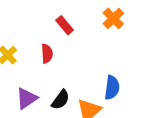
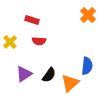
red rectangle: (65, 25) -> (32, 20), moved, turned -32
red semicircle: (47, 54) -> (39, 41), turned 96

